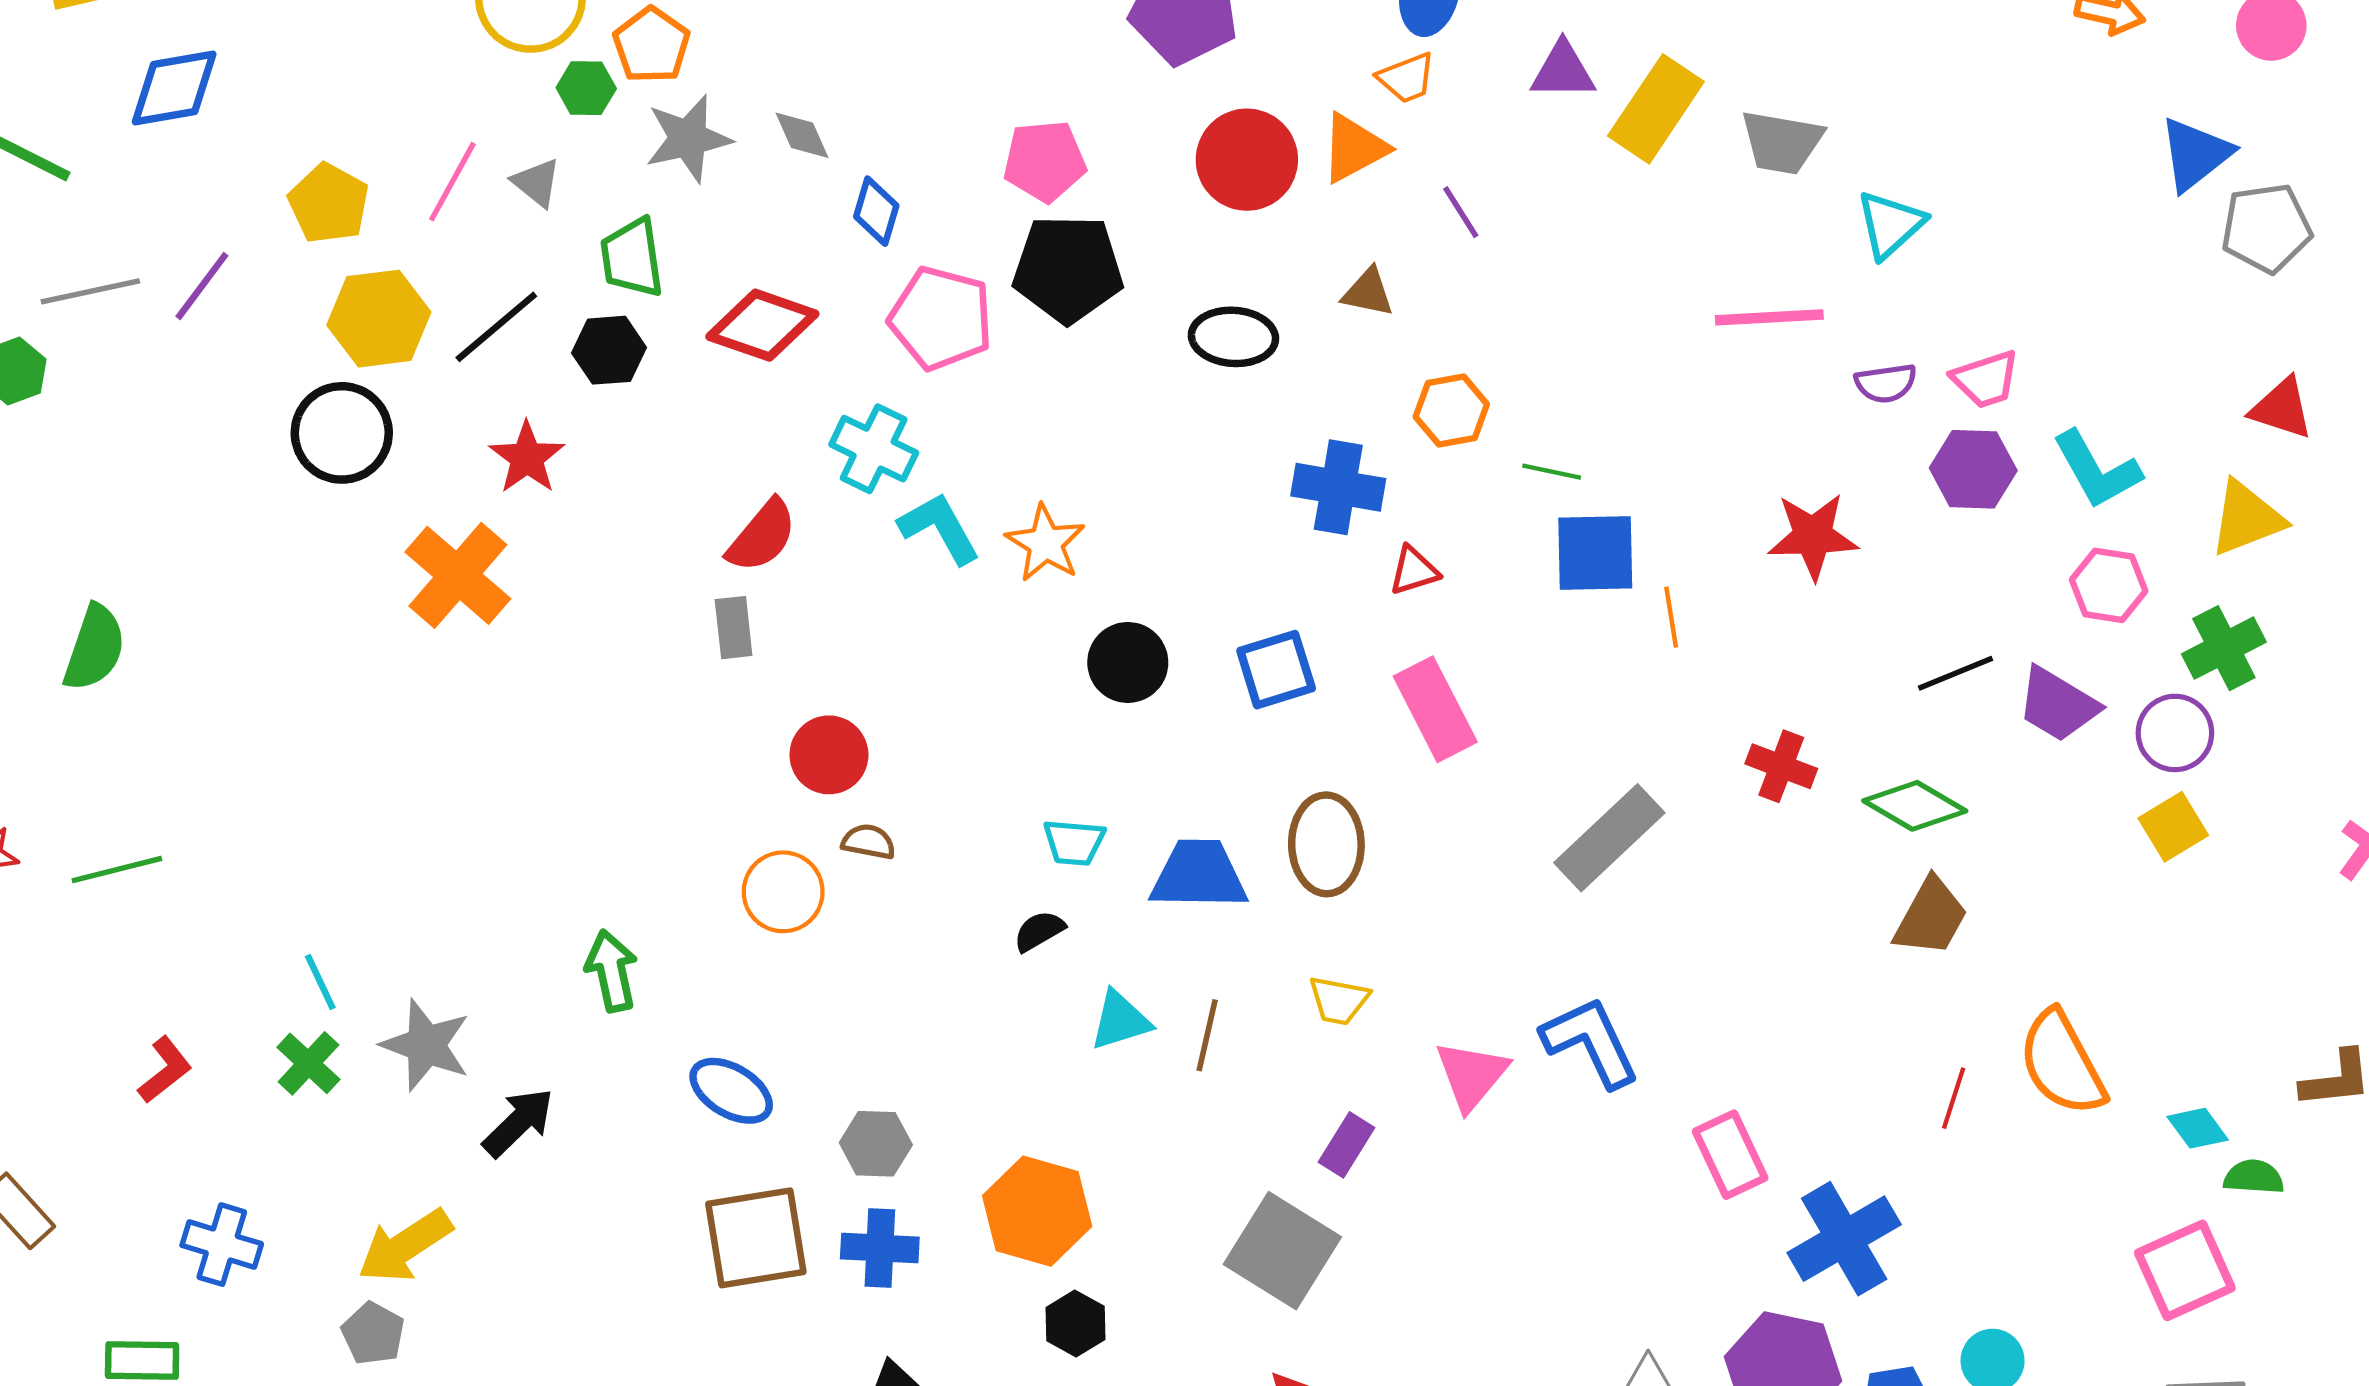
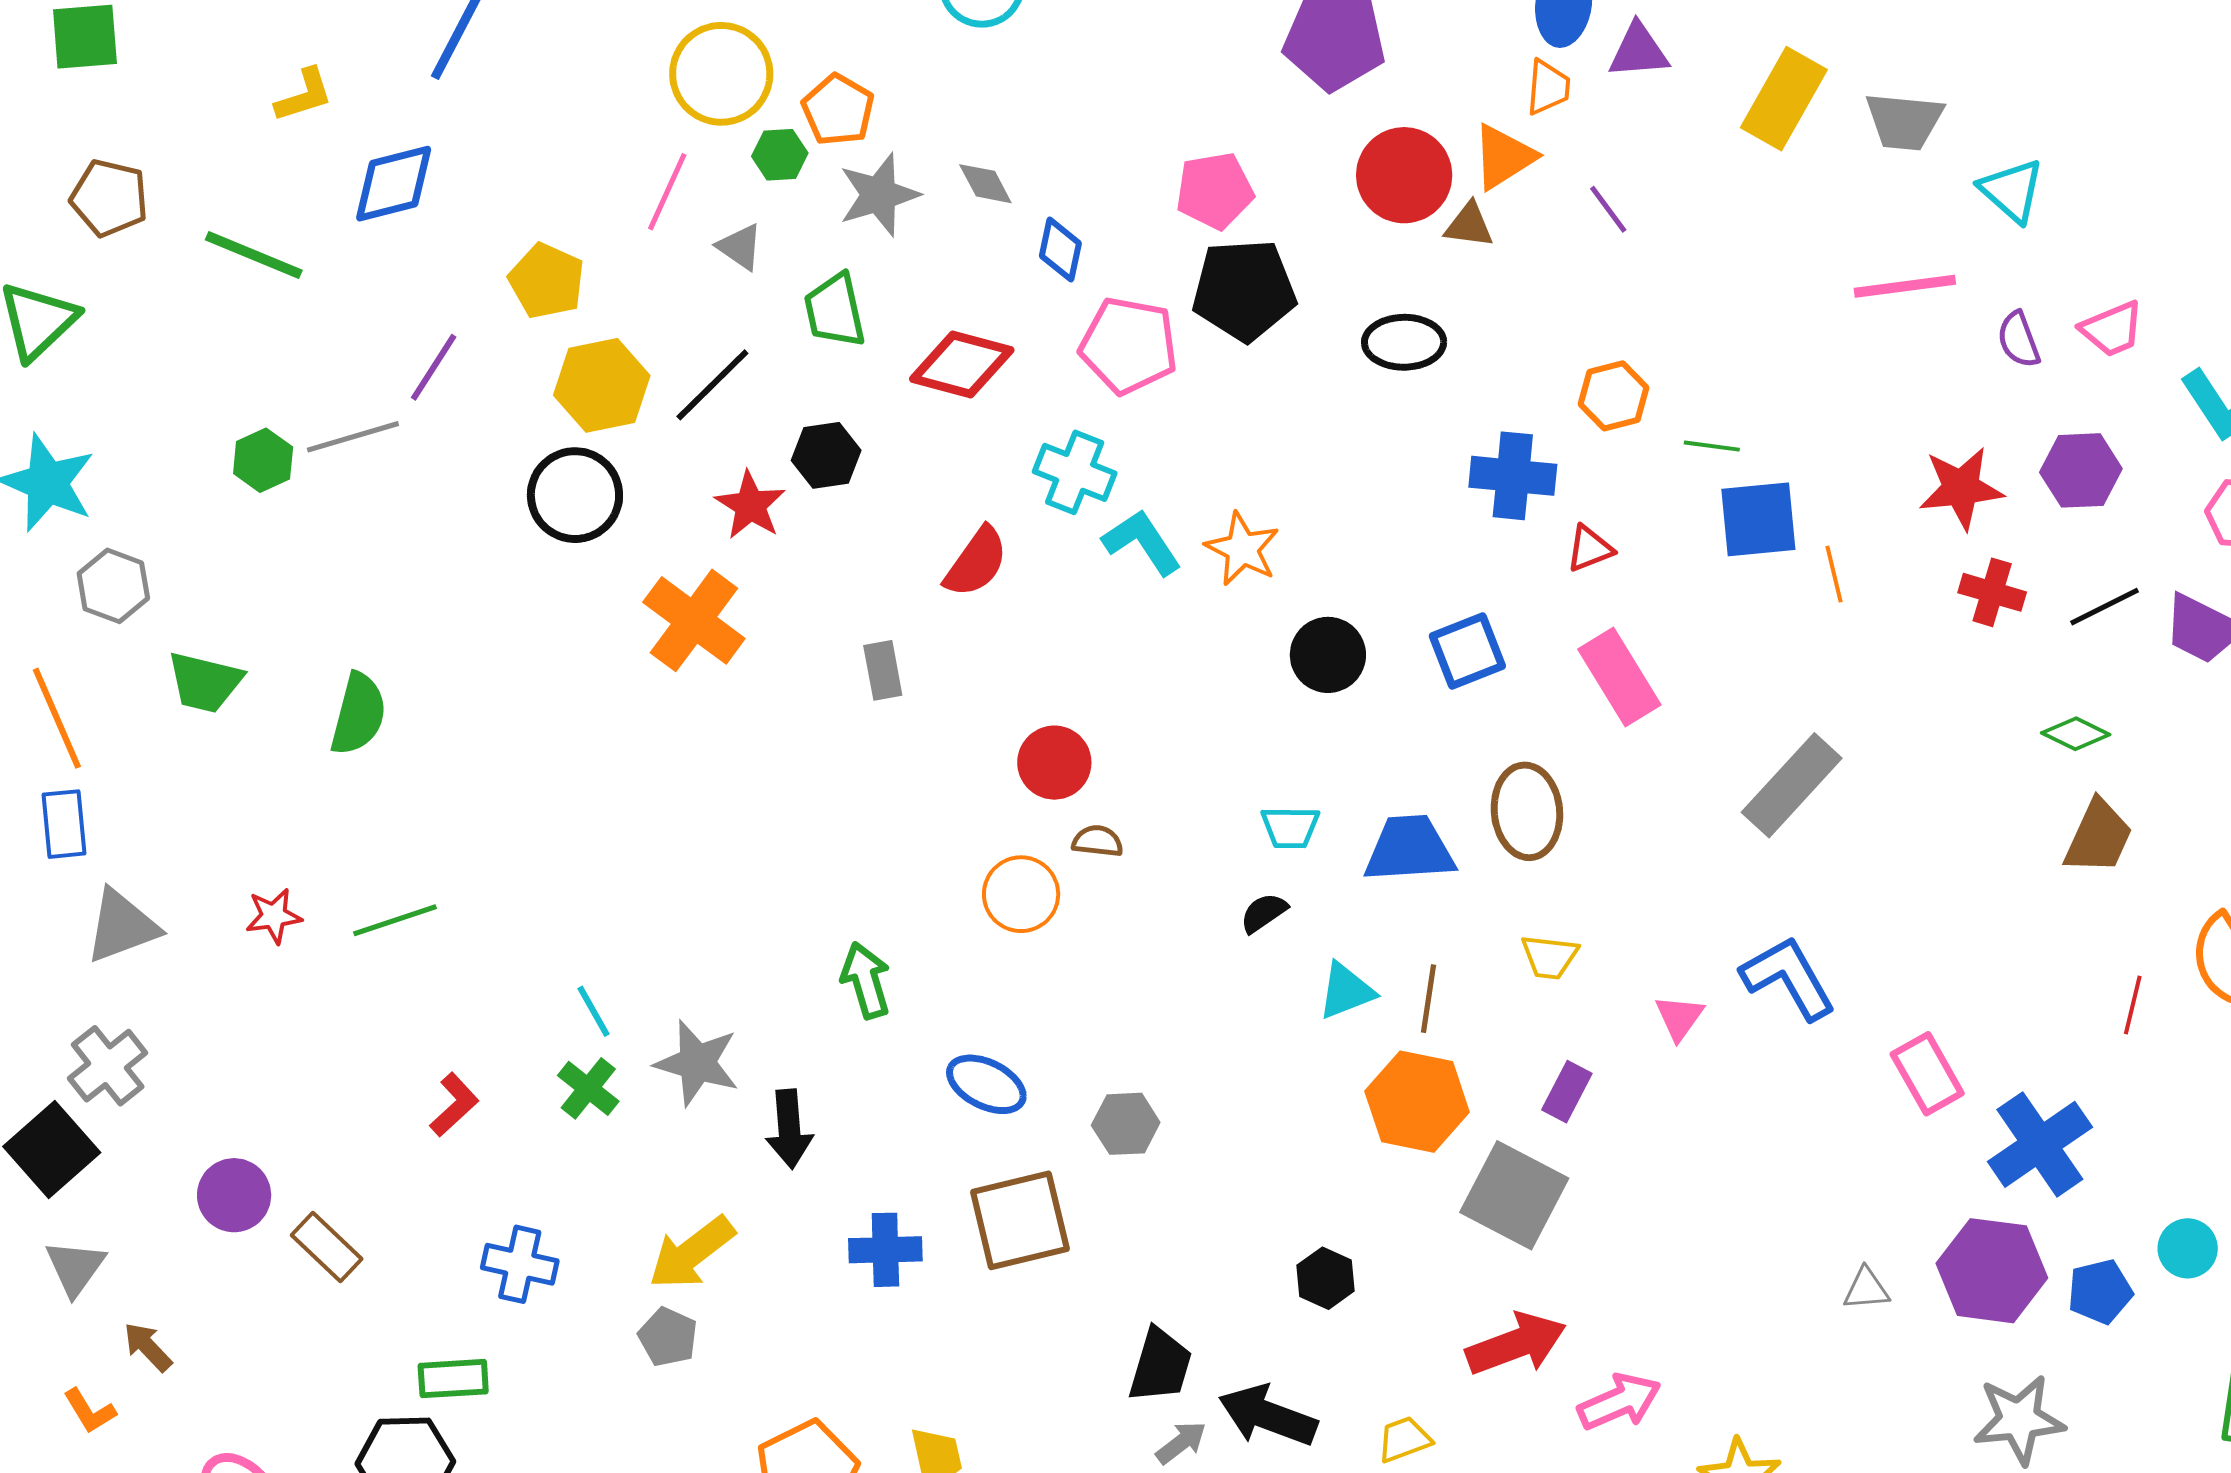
purple triangle: (1563, 71) -> (1639, 51), moved
orange trapezoid: (1407, 78) -> (1548, 87), turned -60
pink line: (452, 182) -> (667, 192), moved
cyan triangle: (1890, 224) -> (2012, 190), turned -32
gray line: (90, 291) -> (353, 437), moved
brown triangle: (1368, 292) -> (1469, 225), moved
black hexagon: (609, 350) -> (826, 455), moved
purple semicircle: (1886, 383) -> (2019, 340), turned 82
purple hexagon: (1973, 469) -> (2081, 470), moved
gray rectangle: (734, 628) -> (883, 670), moved
red cross: (1781, 766) -> (1992, 592), moved
green diamond: (1915, 806) -> (2076, 734), size x0.7
pink triangle: (1472, 1075) -> (1679, 1017), size x0.7
black arrow: (518, 1122) -> (789, 1129), turned 134
orange hexagon: (1037, 1211) -> (1417, 1102), moved
blue cross: (880, 1248) -> (885, 1250), moved

